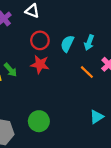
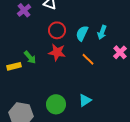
orange line: (87, 72) -> (88, 59), moved
cyan triangle: (97, 117) -> (85, 100), moved

